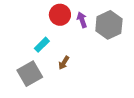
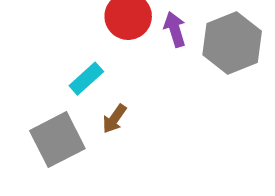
brown arrow: (64, 63) -> (114, 119), moved

